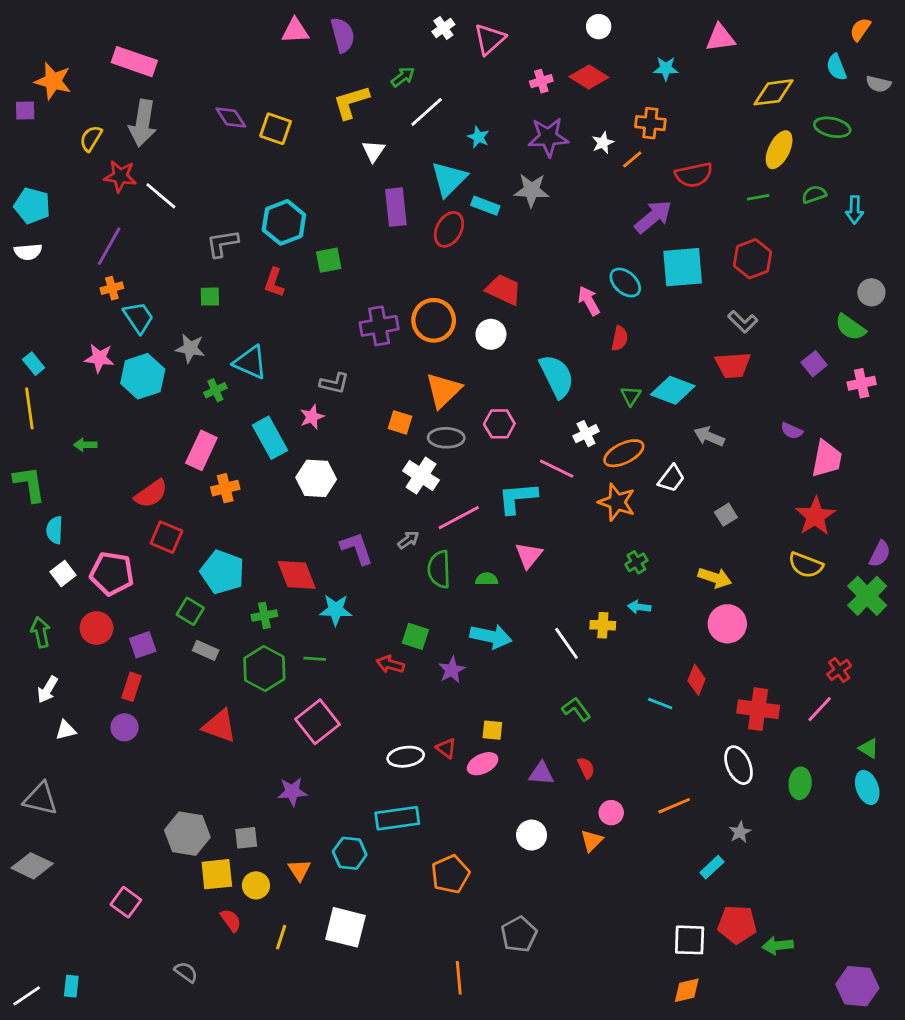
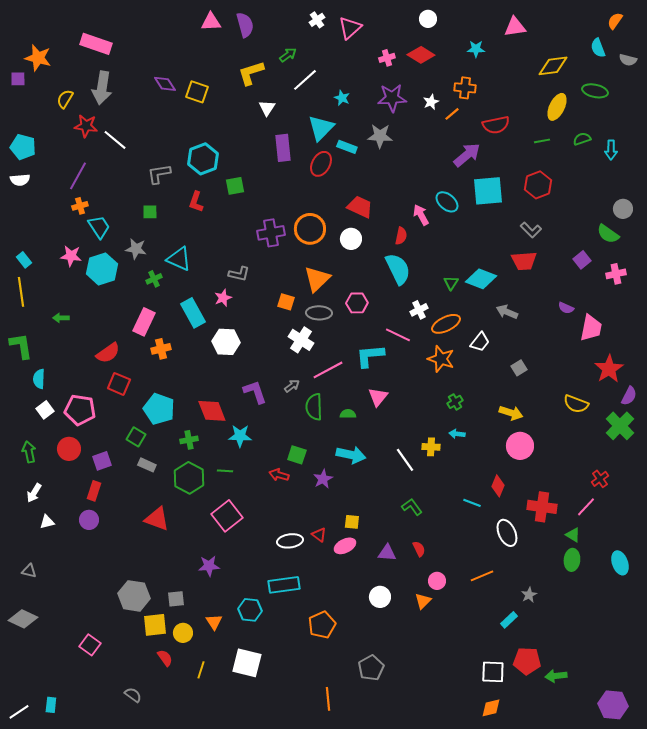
red semicircle: (620, 338) -> (401, 236), moved
red star: (815, 516) -> (609, 369), moved
green triangle: (869, 748) -> (573, 535), moved
white ellipse: (739, 765) -> (507, 533), moved
gray triangle: (41, 799) -> (29, 571), size x0.6

